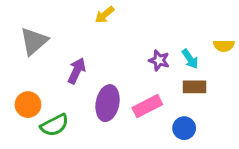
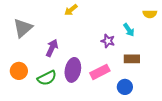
yellow semicircle: (224, 46) -> (150, 14), moved
cyan arrow: (190, 59) -> (129, 30), moved
green semicircle: (55, 125) -> (47, 78), moved

